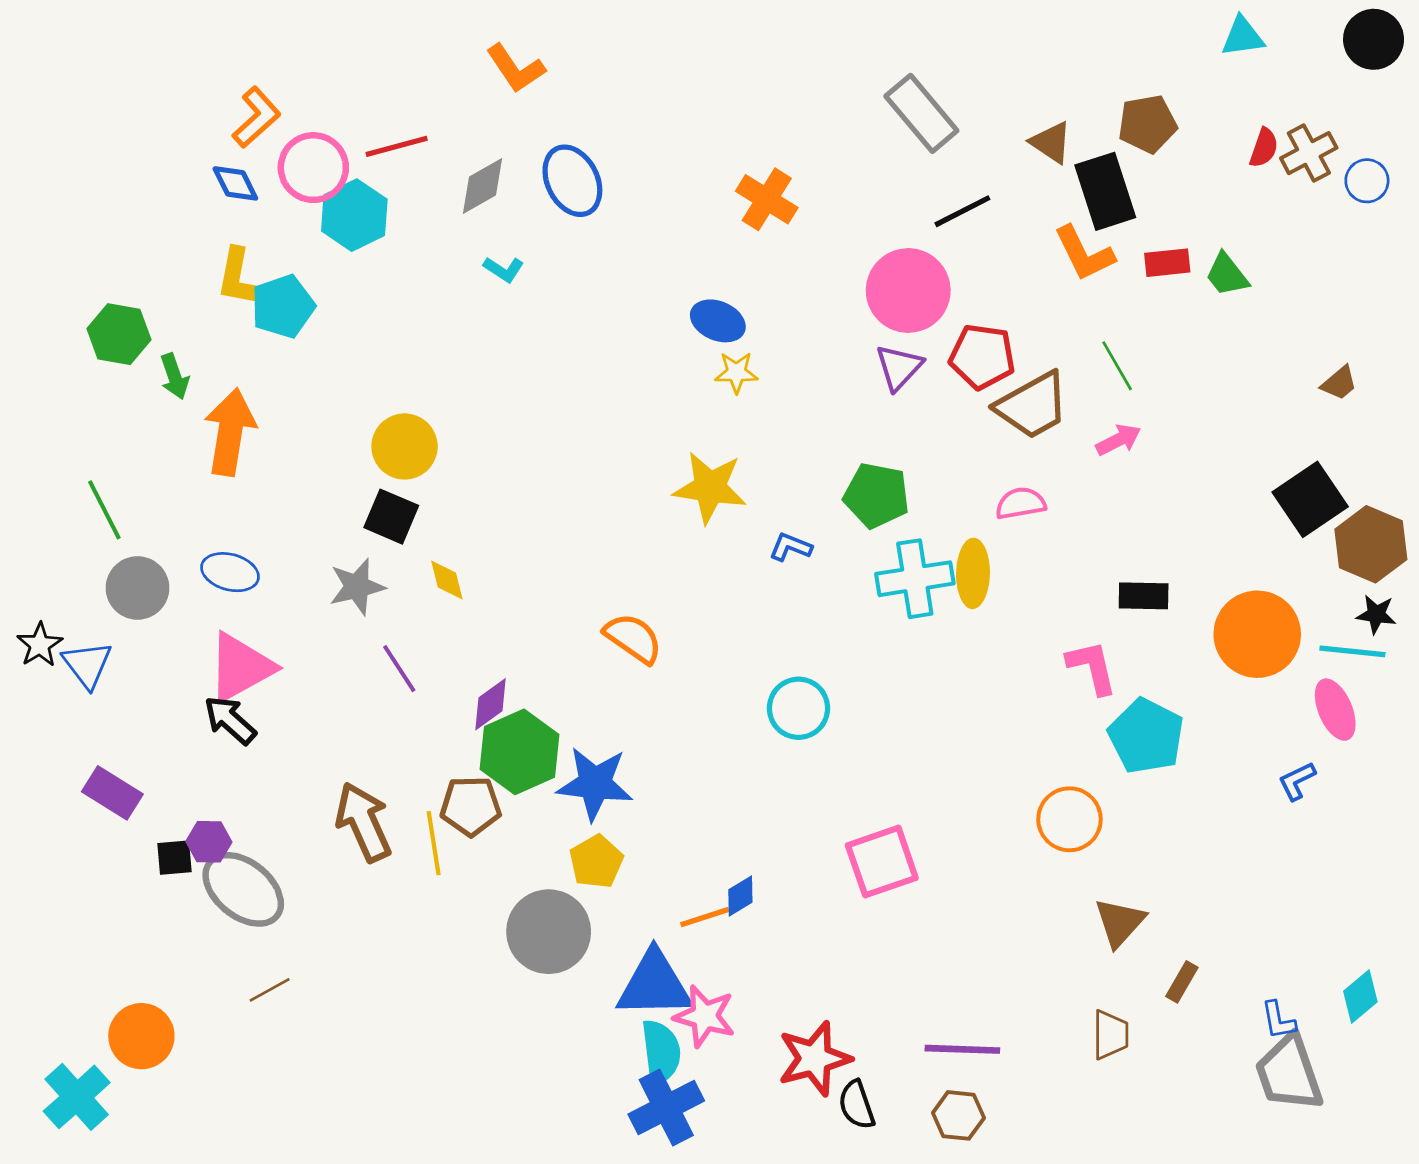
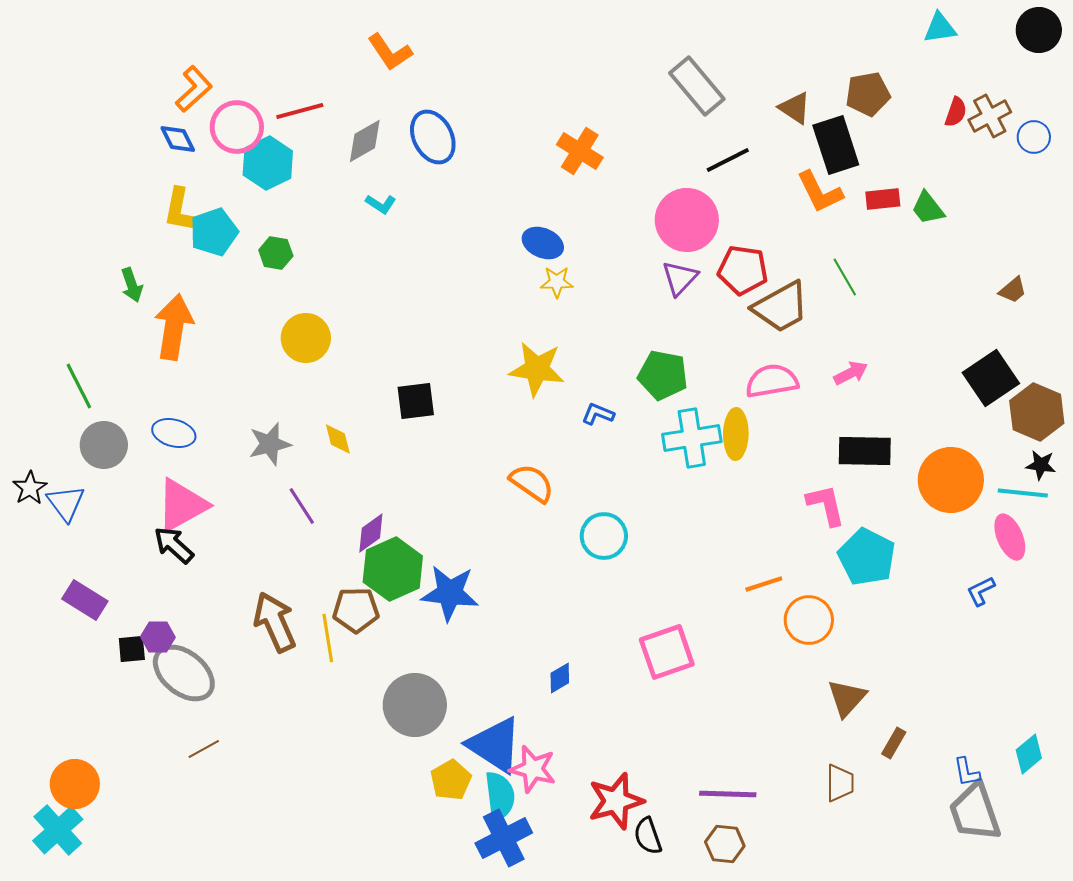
green hexagon: (119, 334) -> (276, 253), moved, size x0.7
pink arrow: (1118, 440) -> (851, 373), moved
pink semicircle: (1021, 503) -> (772, 381), size x1.4
black square: (391, 517) -> (416, 401), moved, turned -30
black rectangle: (1144, 596) -> (865, 451), size x1.4
orange semicircle: (633, 638) -> (532, 483), moved
yellow pentagon: (596, 862) -> (451, 780), moved
orange line: (705, 917) -> (764, 584), moved
blue triangle: (654, 985) -> (495, 745), turned 34
orange circle: (141, 1036) -> (75, 784), moved

